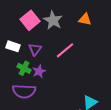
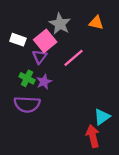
pink square: (30, 20) -> (45, 41), moved
white rectangle: (13, 46) -> (18, 40), moved

